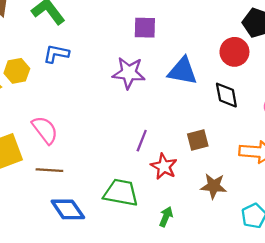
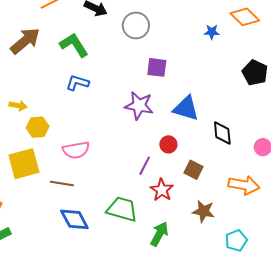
red circle: (234, 52) -> (168, 144), moved, size x0.7
yellow hexagon: (17, 71) -> (38, 127), moved
pink semicircle: (45, 130) -> (76, 150), moved, turned 112
brown square: (198, 140) -> (194, 170), turned 36
green arrow: (166, 217) -> (159, 234), size x1.4

